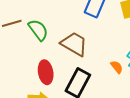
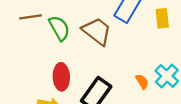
brown trapezoid: (74, 44) -> (97, 31), moved

